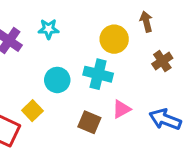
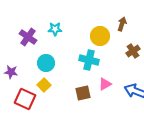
brown arrow: (146, 22) -> (122, 24), turned 32
cyan circle: (57, 80) -> (46, 63), moved
brown square: (89, 122) -> (83, 93), turned -35

